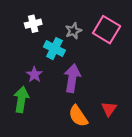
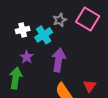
white cross: (33, 24) -> (23, 30), moved
cyan cross: (54, 49) -> (44, 35), turned 30

